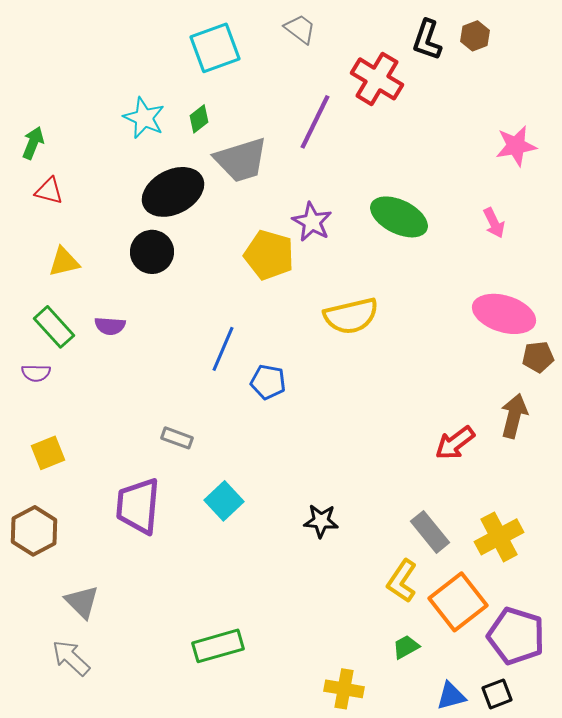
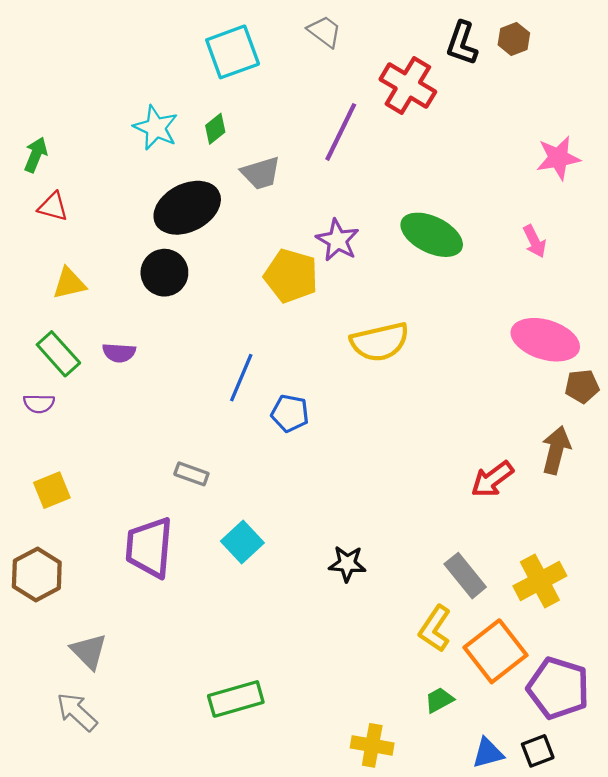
gray trapezoid: (241, 160) -> (261, 173), size x0.7

